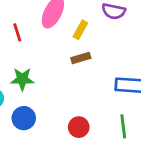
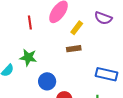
blue circle: (24, 118) -> (47, 81), moved

